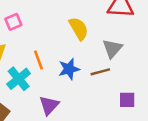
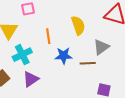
orange line: (38, 60) -> (48, 36), moved
purple triangle: (49, 105) -> (31, 79), moved

